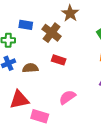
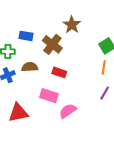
brown semicircle: (30, 68) -> (30, 67), moved
pink rectangle: (40, 116) -> (49, 96), moved

